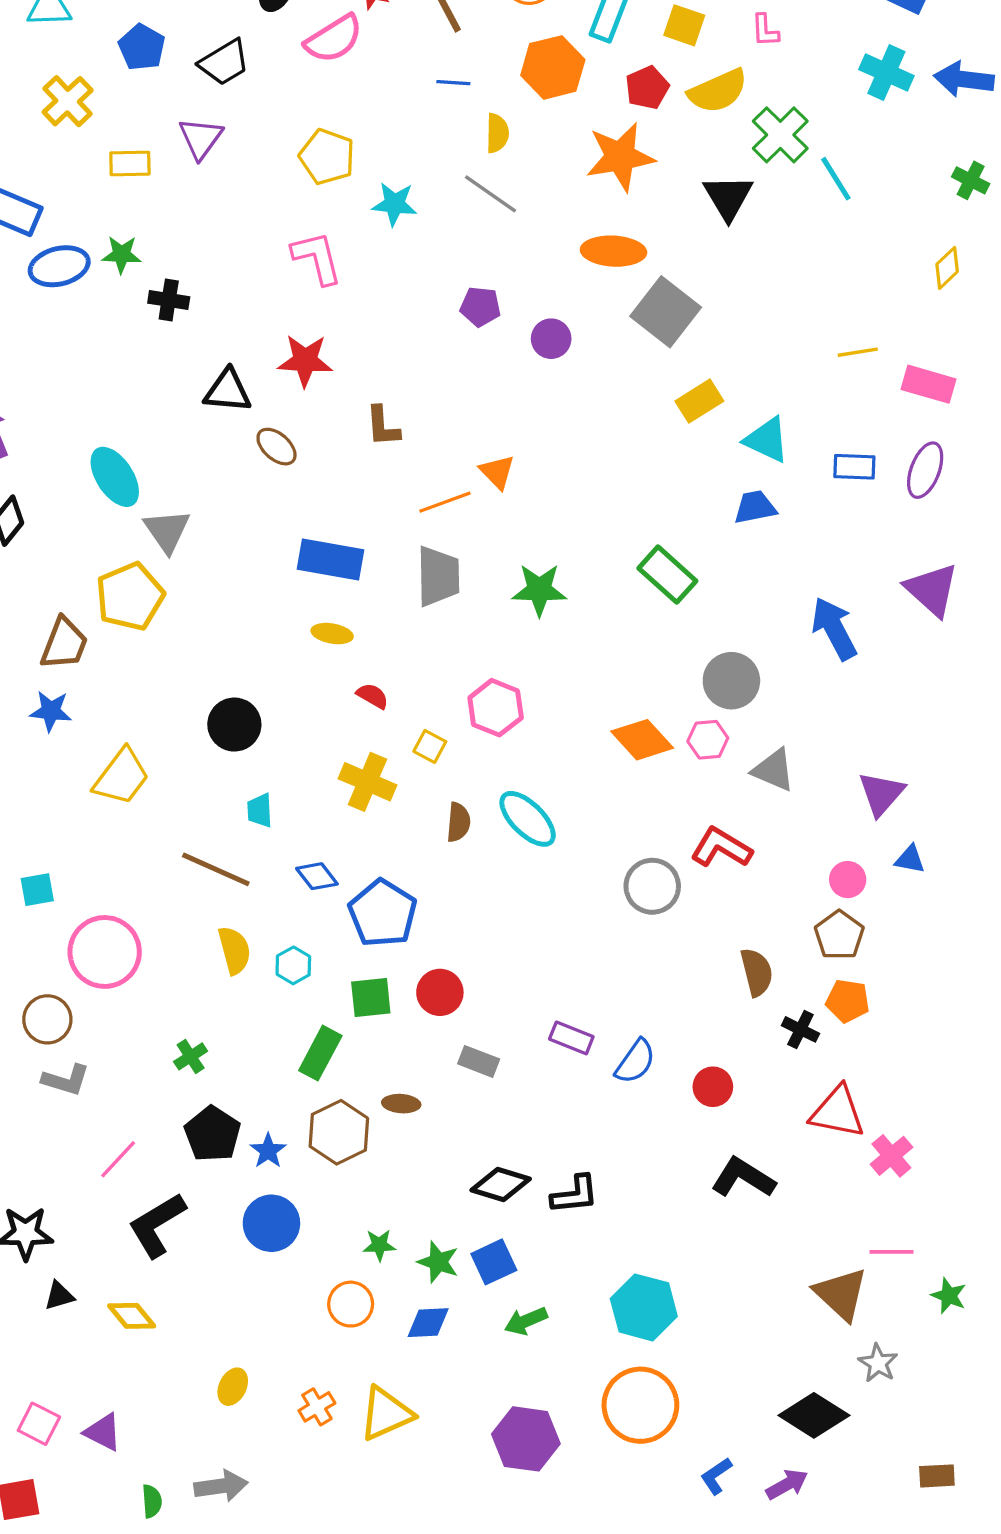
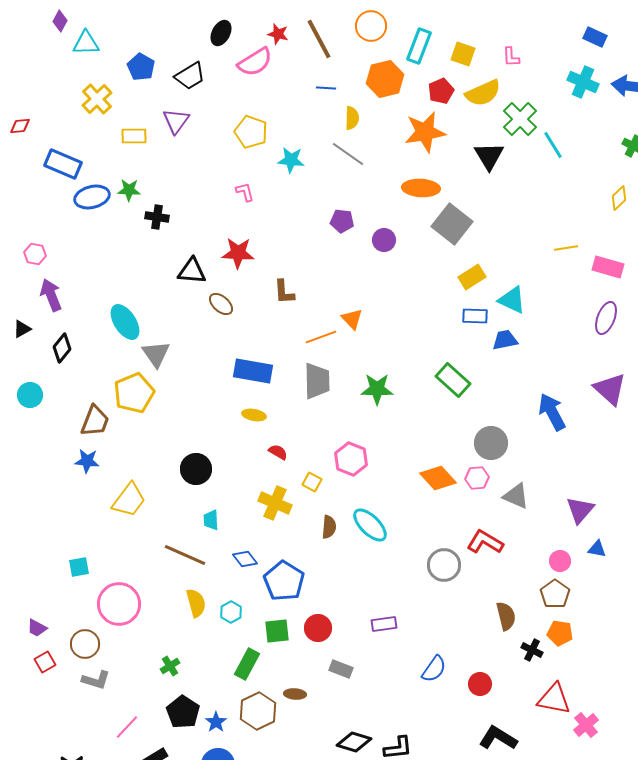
pink L-shape: (317, 258) -> (245, 192), size x0.6
blue rectangle: (854, 467) -> (475, 316), moved
purple rectangle: (571, 1038) -> (384, 624), moved, turned -30

